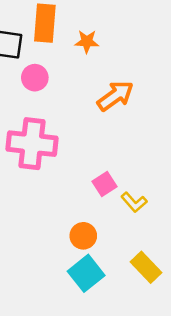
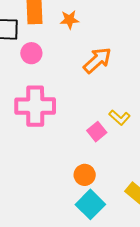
yellow L-shape: (134, 202) -> (120, 117), moved

